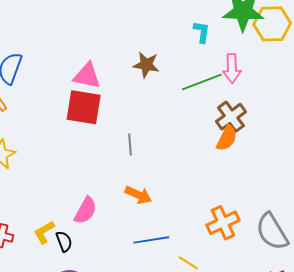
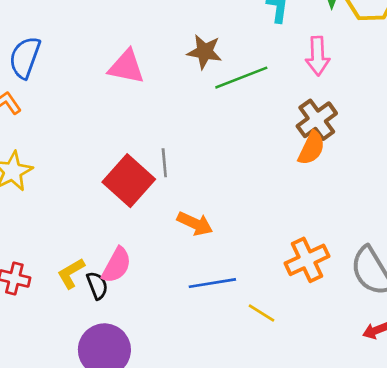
green line: (202, 82) -> (241, 78), moved
red square: (84, 107) -> (129, 181), moved, turned 33
gray line: (130, 144) -> (164, 163), moved
pink semicircle: (85, 210) -> (117, 265), moved

